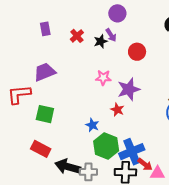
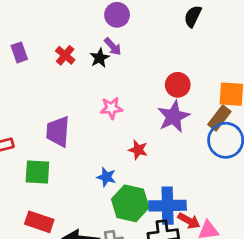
red circle: (137, 52) -> (178, 85), moved
purple trapezoid: (45, 72) -> (58, 132), moved, turned -55
purple star: (129, 89) -> (174, 117), moved
blue cross: (132, 152) -> (168, 206), turned 30

